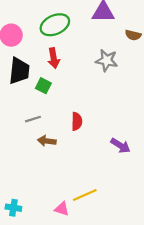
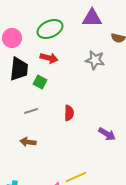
red arrow: (54, 58) -> (49, 58), turned -66
brown arrow: (47, 141) -> (28, 142), moved

